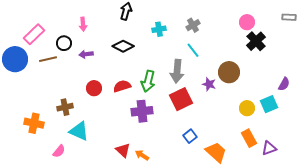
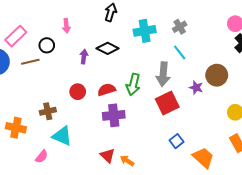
cyan cross: (159, 29) -> (145, 31), size x1.5
purple arrow: (86, 54) -> (84, 57), moved, turned 104
purple cross: (142, 111) -> (114, 115), moved

